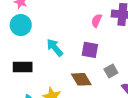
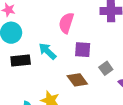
pink semicircle: (97, 21) -> (66, 23), moved, size x1.5
black rectangle: (23, 67) -> (21, 61), moved

